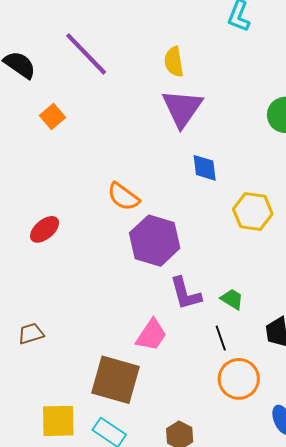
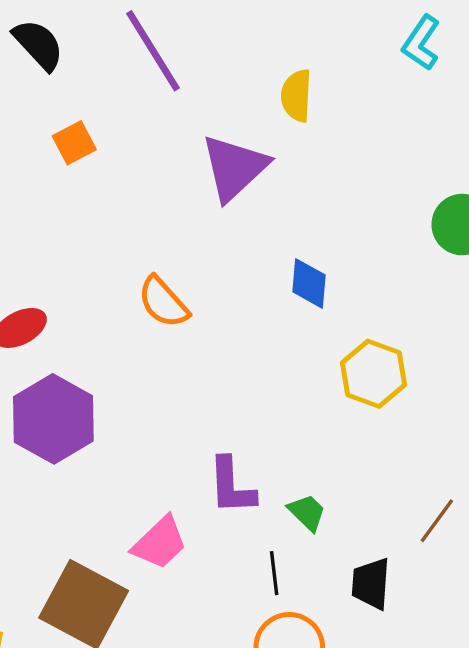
purple triangle: (182, 108) -> (234, 168), moved
purple hexagon: (155, 241) -> (53, 419), moved

